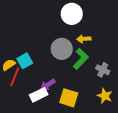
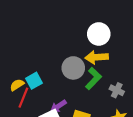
white circle: (72, 14) -> (99, 34), moved
yellow arrow: (84, 39) -> (97, 57), size x1.5

